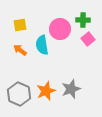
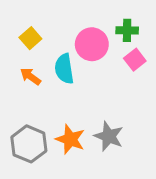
yellow square: (20, 25) -> (30, 38), turned -32
gray star: (71, 89) -> (109, 136), turned -30
orange star: (46, 91) -> (70, 139), turned -30

